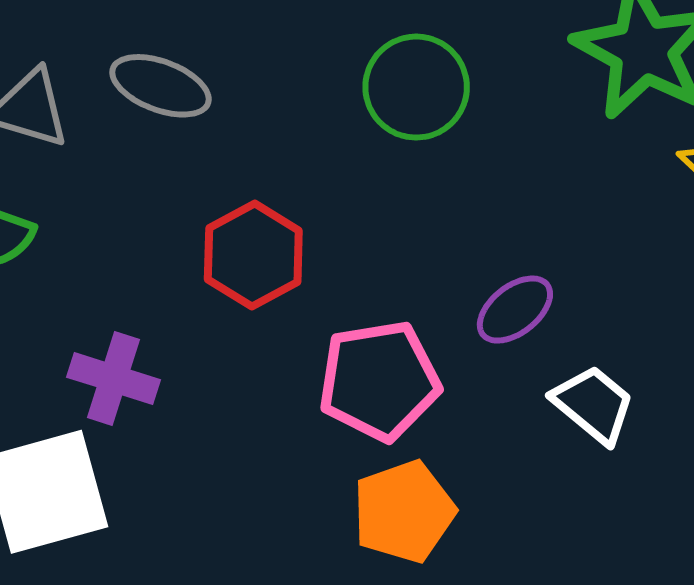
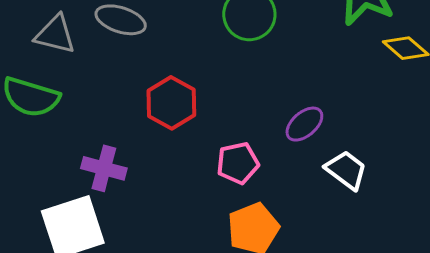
pink pentagon: (379, 381) -> (238, 163), size x0.7

